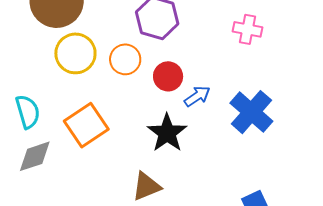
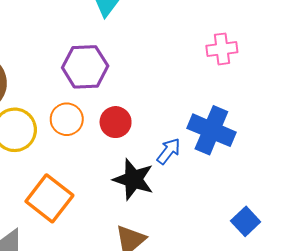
pink cross: (247, 29) -> (222, 49), moved
blue arrow: (197, 96) -> (169, 151), moved

